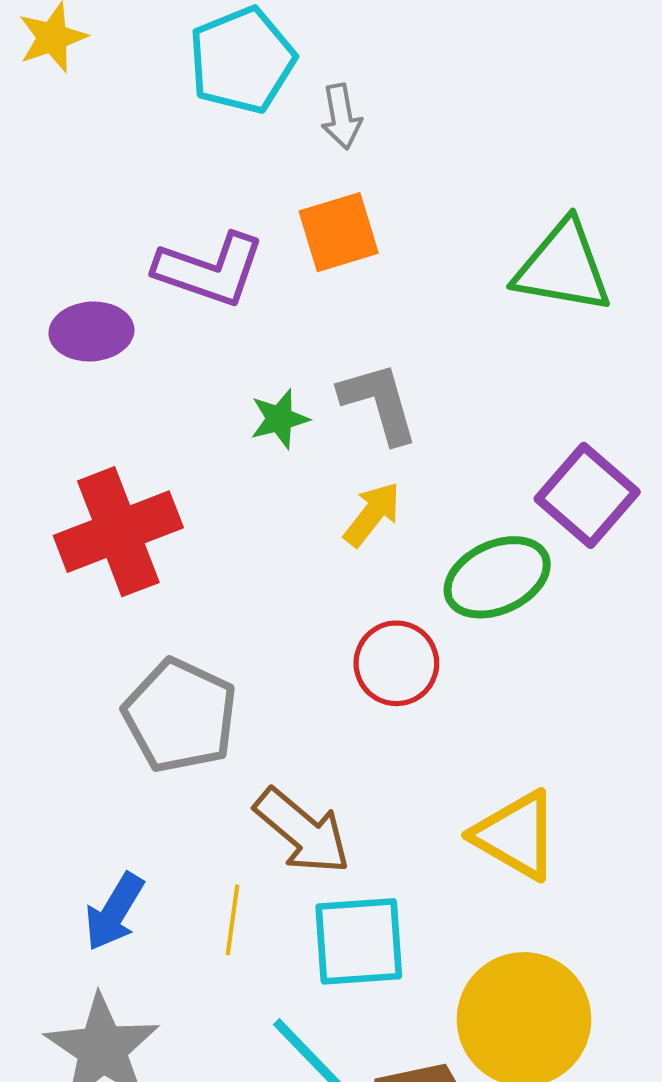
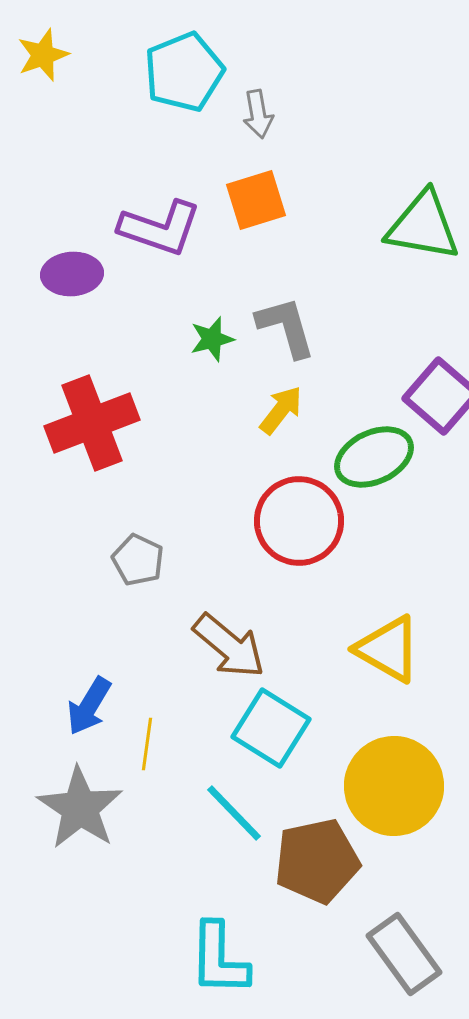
red circle: (396, 663) -> (299, 521), size x1.4
gray pentagon: (180, 716) -> (138, 560), size x0.6
yellow line: (232, 920) -> (147, 744), moved
cyan square: (359, 941) -> (271, 728), turned 36

